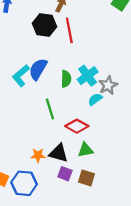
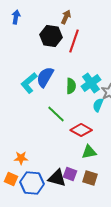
red line: (69, 30) -> (74, 41), turned 30
cyan semicircle: (95, 99) -> (98, 105), turned -32
green line: (50, 109) -> (56, 114), turned -30
black triangle: (59, 153) -> (57, 178), moved
orange star: (38, 155) -> (21, 158), moved

